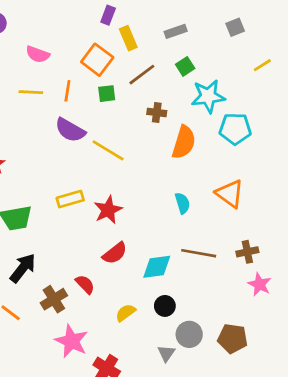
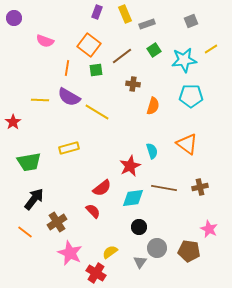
yellow rectangle: (128, 38) -> (125, 14), moved
yellow line: (31, 92) -> (40, 100), moved
cyan star: (208, 96) -> (184, 60), moved
orange semicircle: (184, 142) -> (153, 106), size x0.7
red star: (108, 210) -> (130, 166), moved
red semicircle: (85, 284) -> (93, 211), moved
pink star: (260, 284) -> (209, 229), moved
yellow semicircle: (126, 313) -> (110, 252), moved

